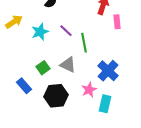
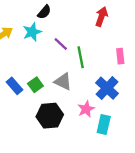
pink rectangle: (117, 22) -> (120, 56), moved
cyan star: (40, 32) -> (32, 32), moved
blue rectangle: (24, 86) -> (15, 86), moved

